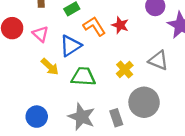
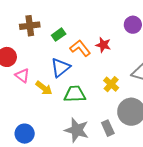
pink triangle: (41, 34) -> (22, 75), moved
blue circle: (37, 117) -> (25, 134), moved

